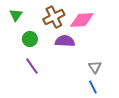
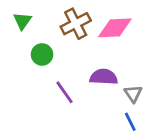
purple semicircle: (65, 41) -> (104, 77), moved
purple line: (32, 66) -> (64, 92), moved

